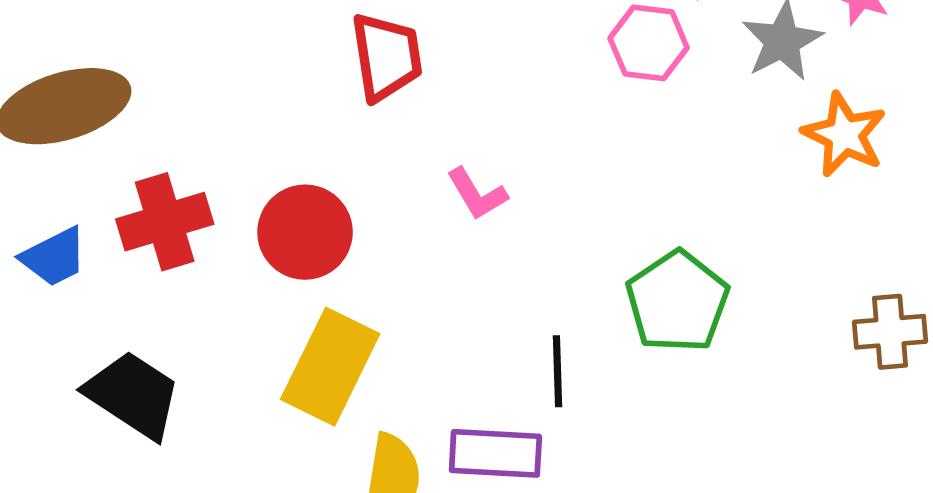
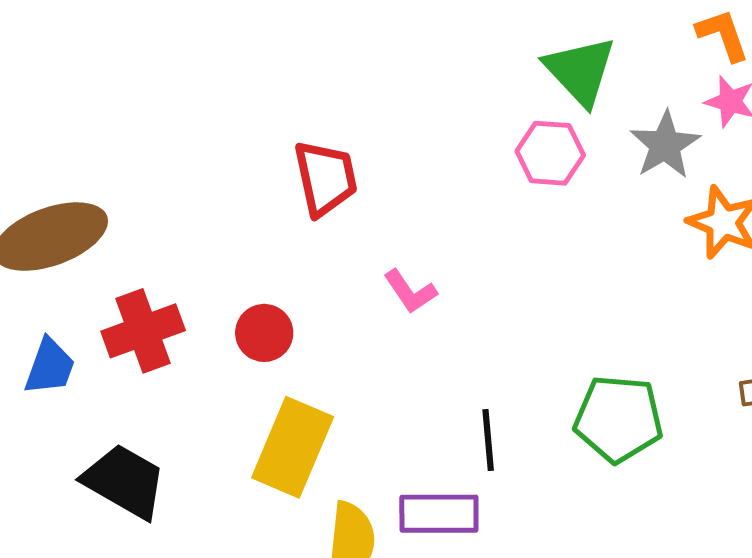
red circle: (305, 232) -> (264, 333), size x0.7
blue trapezoid: (54, 257) -> (50, 367), turned -40
green pentagon: (677, 302) -> (619, 419), moved, turned -30

